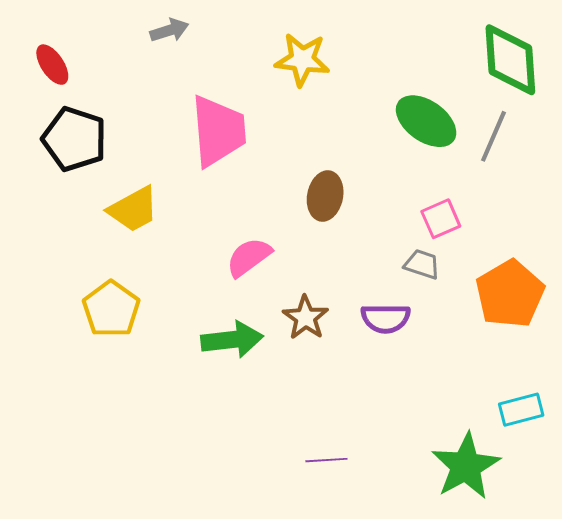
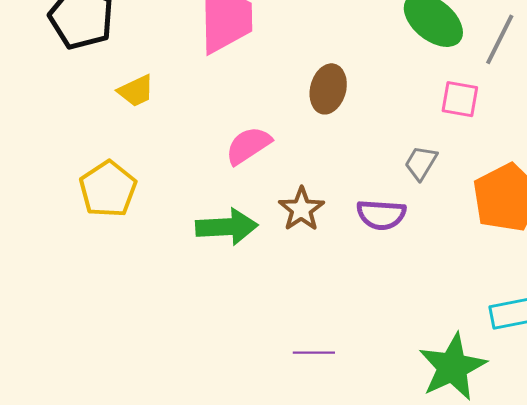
yellow trapezoid: (133, 209) -> (136, 91), size x0.7
pink square: (441, 219) -> (460, 99), moved, turned 30
gray trapezoid: (422, 264) -> (421, 163), turned -81

